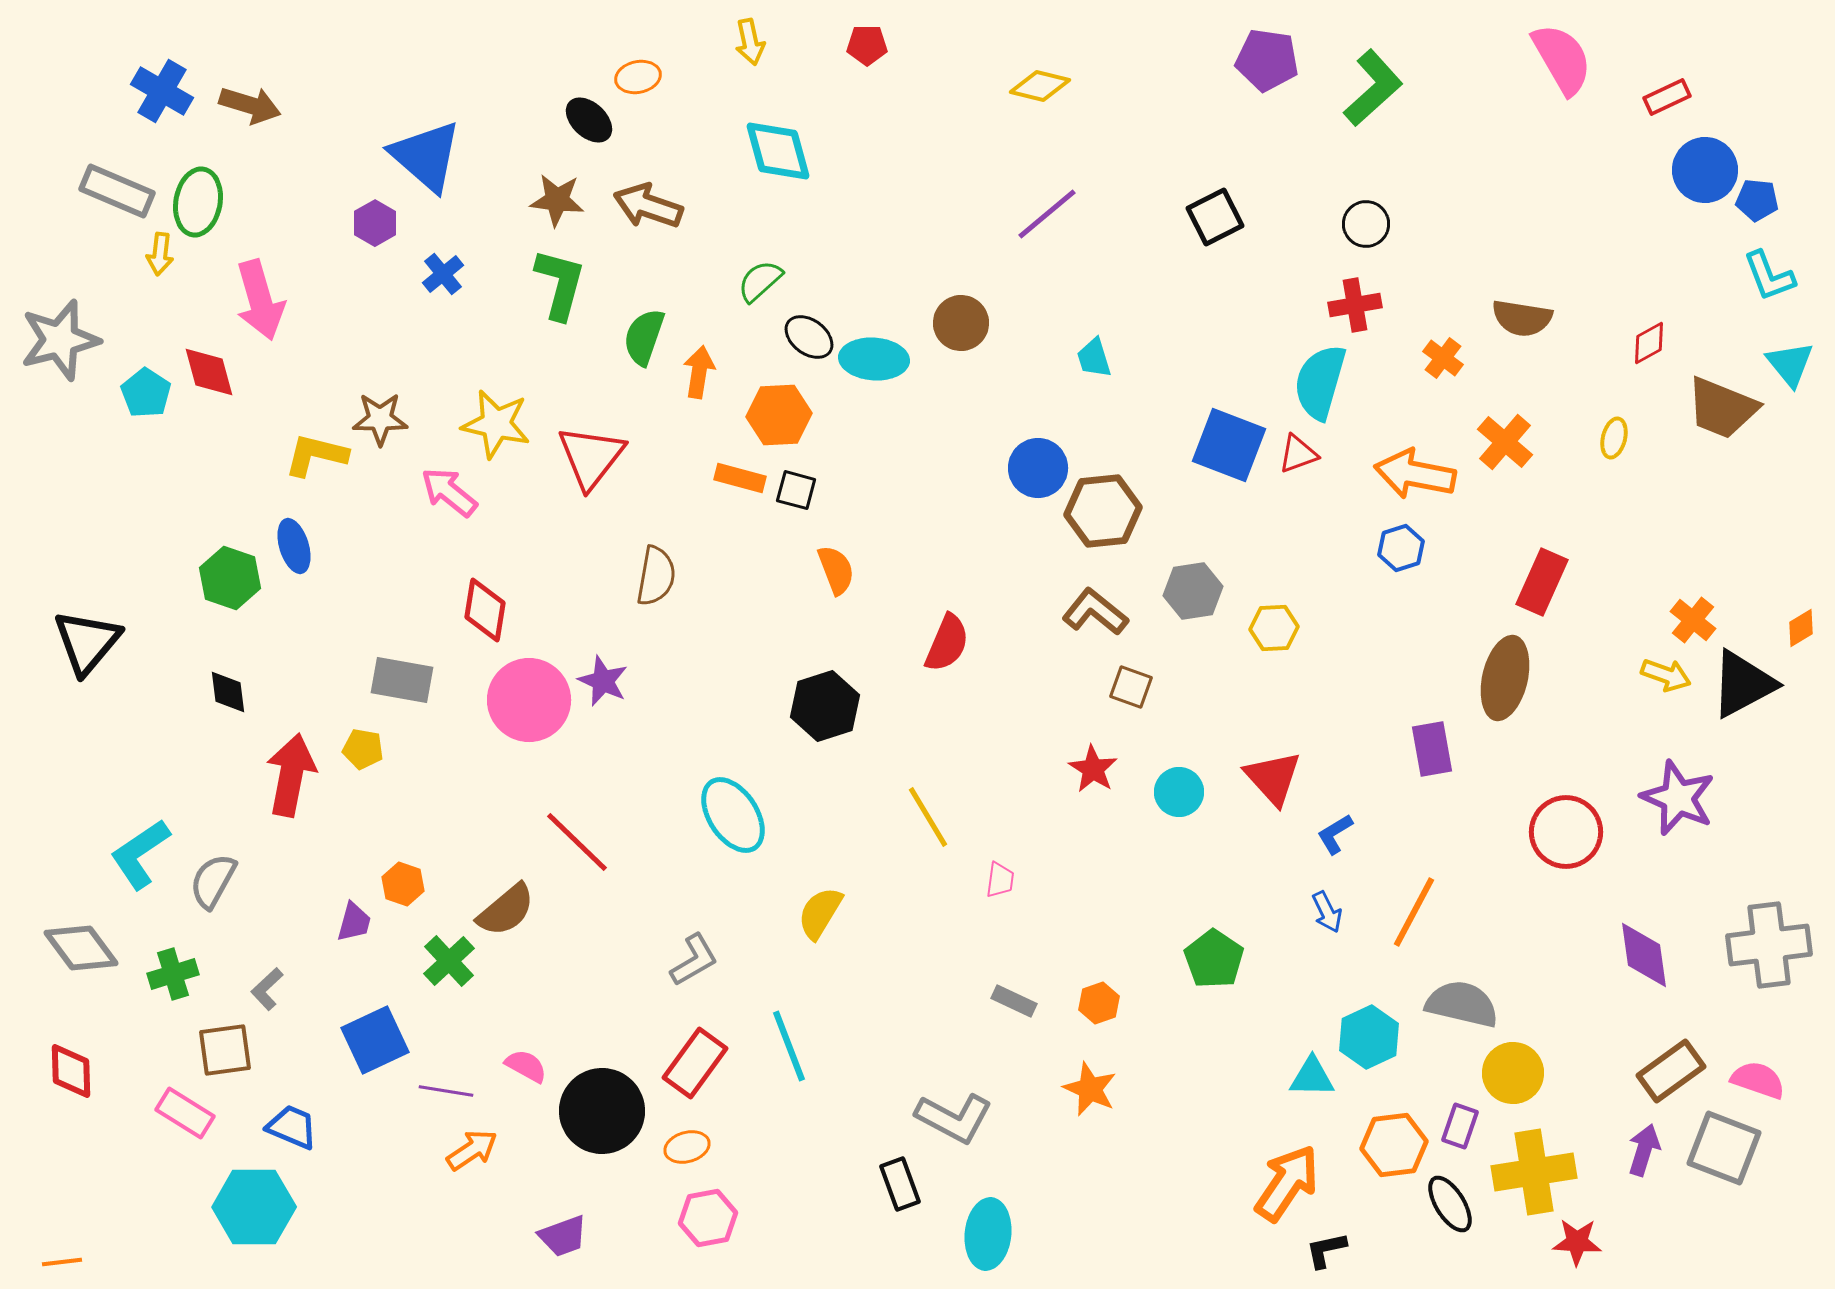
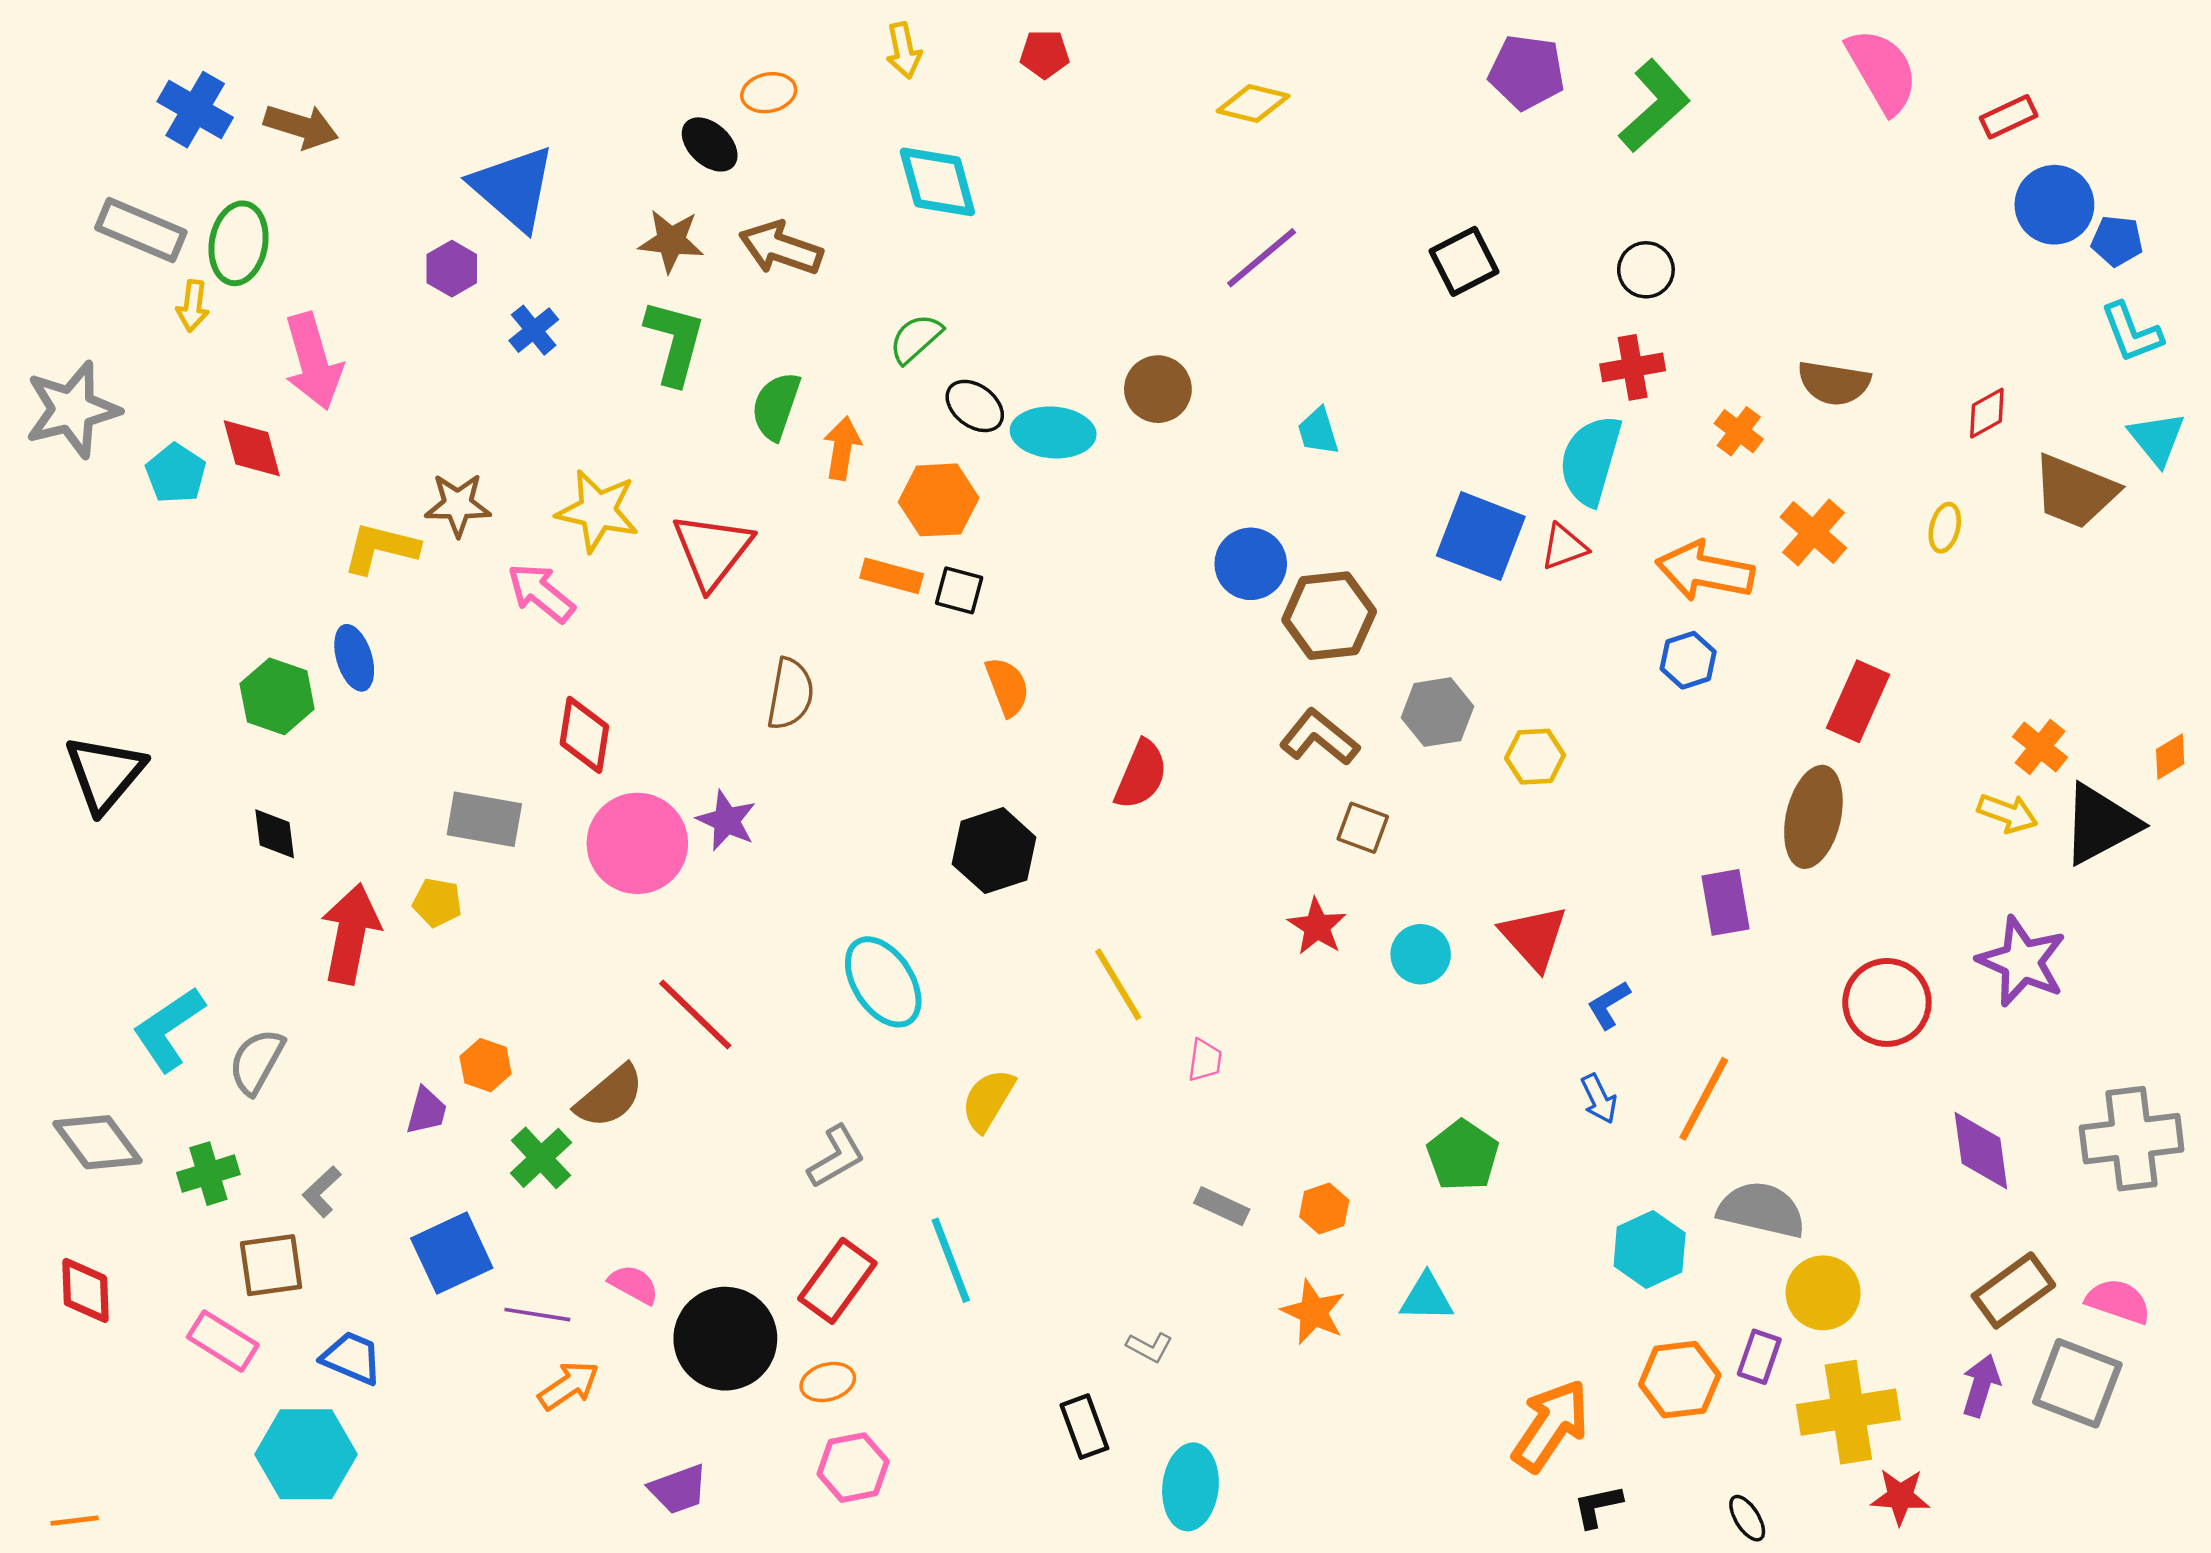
cyan triangle: (1312, 1077) -> (1427, 1298), moved
gray L-shape: (954, 1118) -> (1149, 1347), size x0.5
black ellipse: (1450, 1204) -> (1747, 1518), moved, size x0.7

